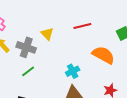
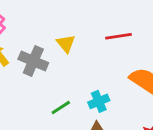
green line: (28, 71) -> (61, 107), moved

